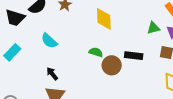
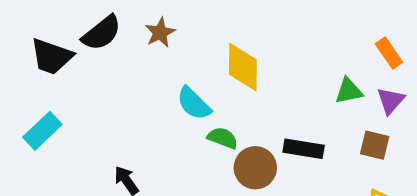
cyan semicircle: (49, 41) -> (194, 103), moved

